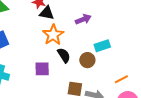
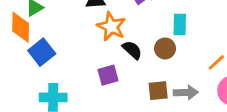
cyan rectangle: (102, 46) -> (180, 25), turned -56

